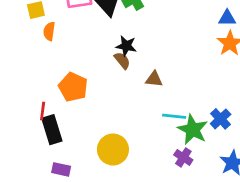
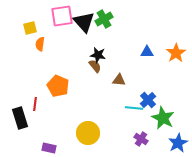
blue triangle: (227, 18) -> (147, 52), moved
blue cross: (221, 119) -> (148, 100), moved
black rectangle: (52, 130) -> (20, 118), moved
green star: (193, 130) -> (163, 118), moved

